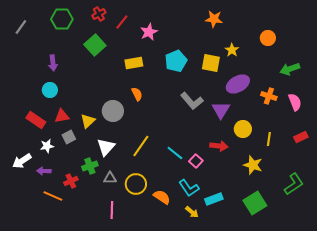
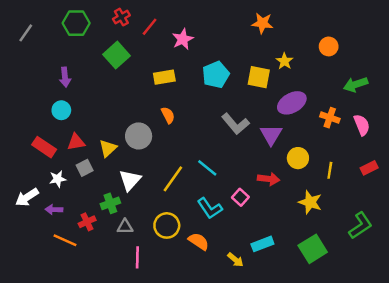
cyan line: (175, 153) -> (207, 168), moved
gray triangle: (110, 178) -> (125, 227), moved
cyan L-shape: (189, 188) -> (210, 208), moved

